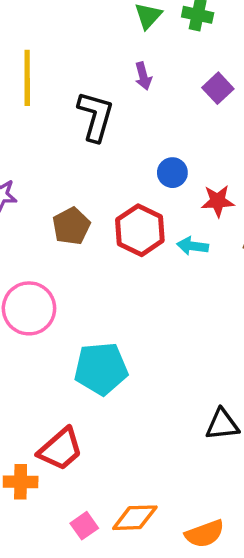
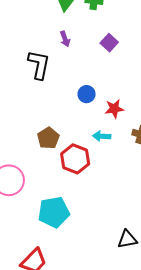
brown pentagon: (71, 226) -> (48, 138), moved
red hexagon: (140, 230) -> (75, 159), moved

